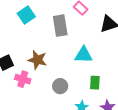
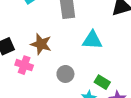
green rectangle: (95, 83) -> (102, 82), moved, turned -64

